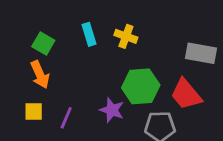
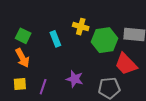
cyan rectangle: (89, 34) -> (55, 39), moved
green hexagon: (141, 86) -> (105, 40), moved

